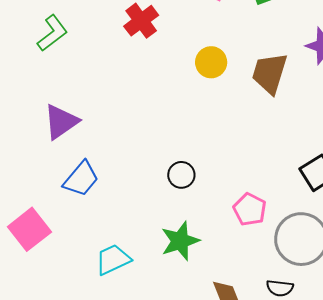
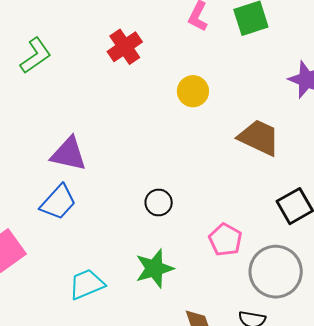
brown trapezoid: (270, 73) -> (259, 138), moved, turned 96
purple triangle: (61, 122) -> (69, 154), moved, turned 45

